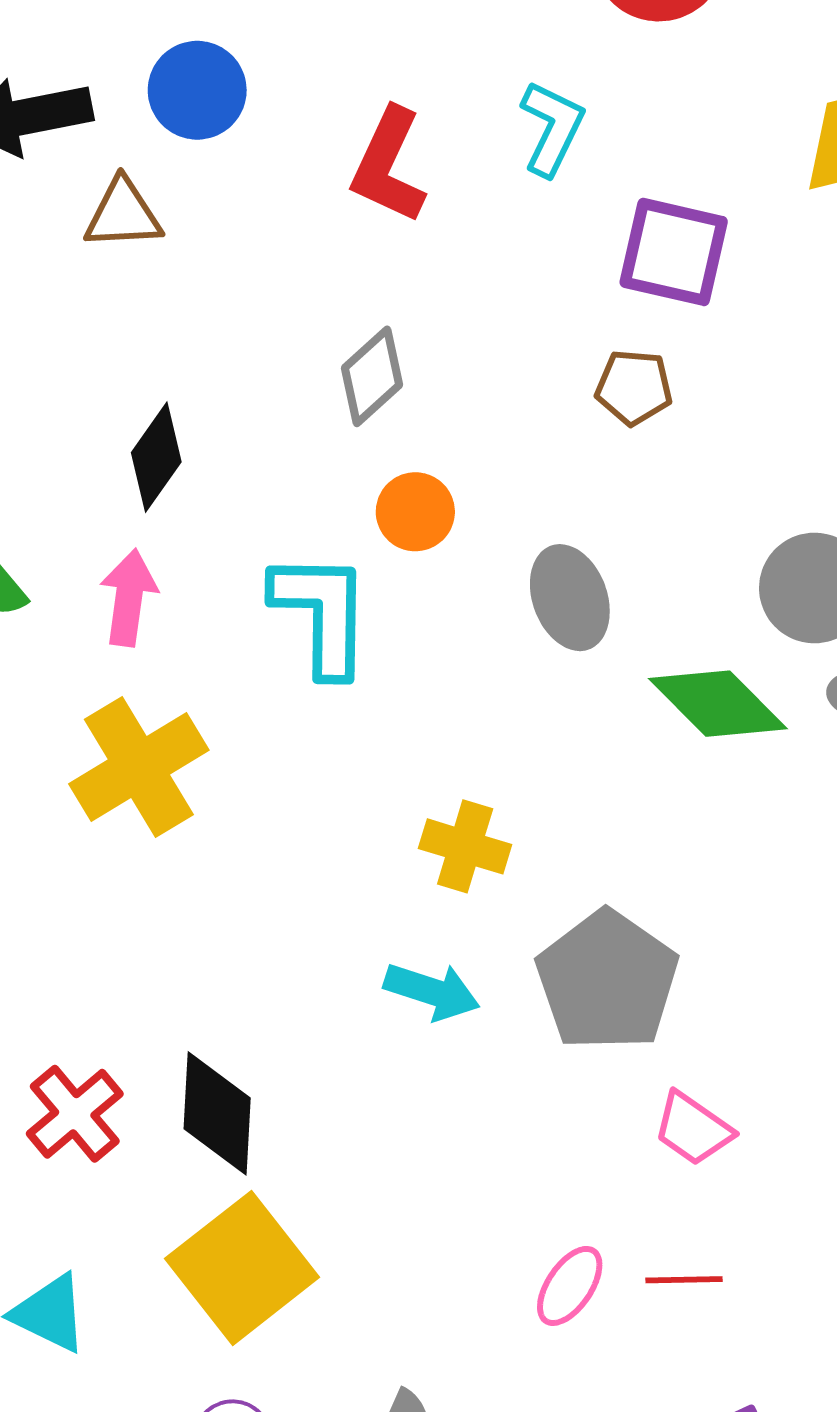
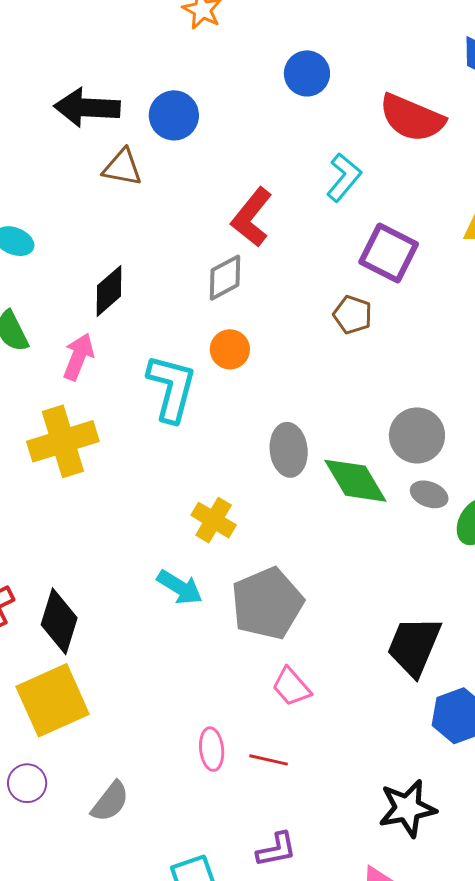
red L-shape: (389, 166) -> (252, 217), moved
gray ellipse: (570, 598) -> (289, 450), moved
pink ellipse: (570, 1286) -> (212, 749), turned -54

